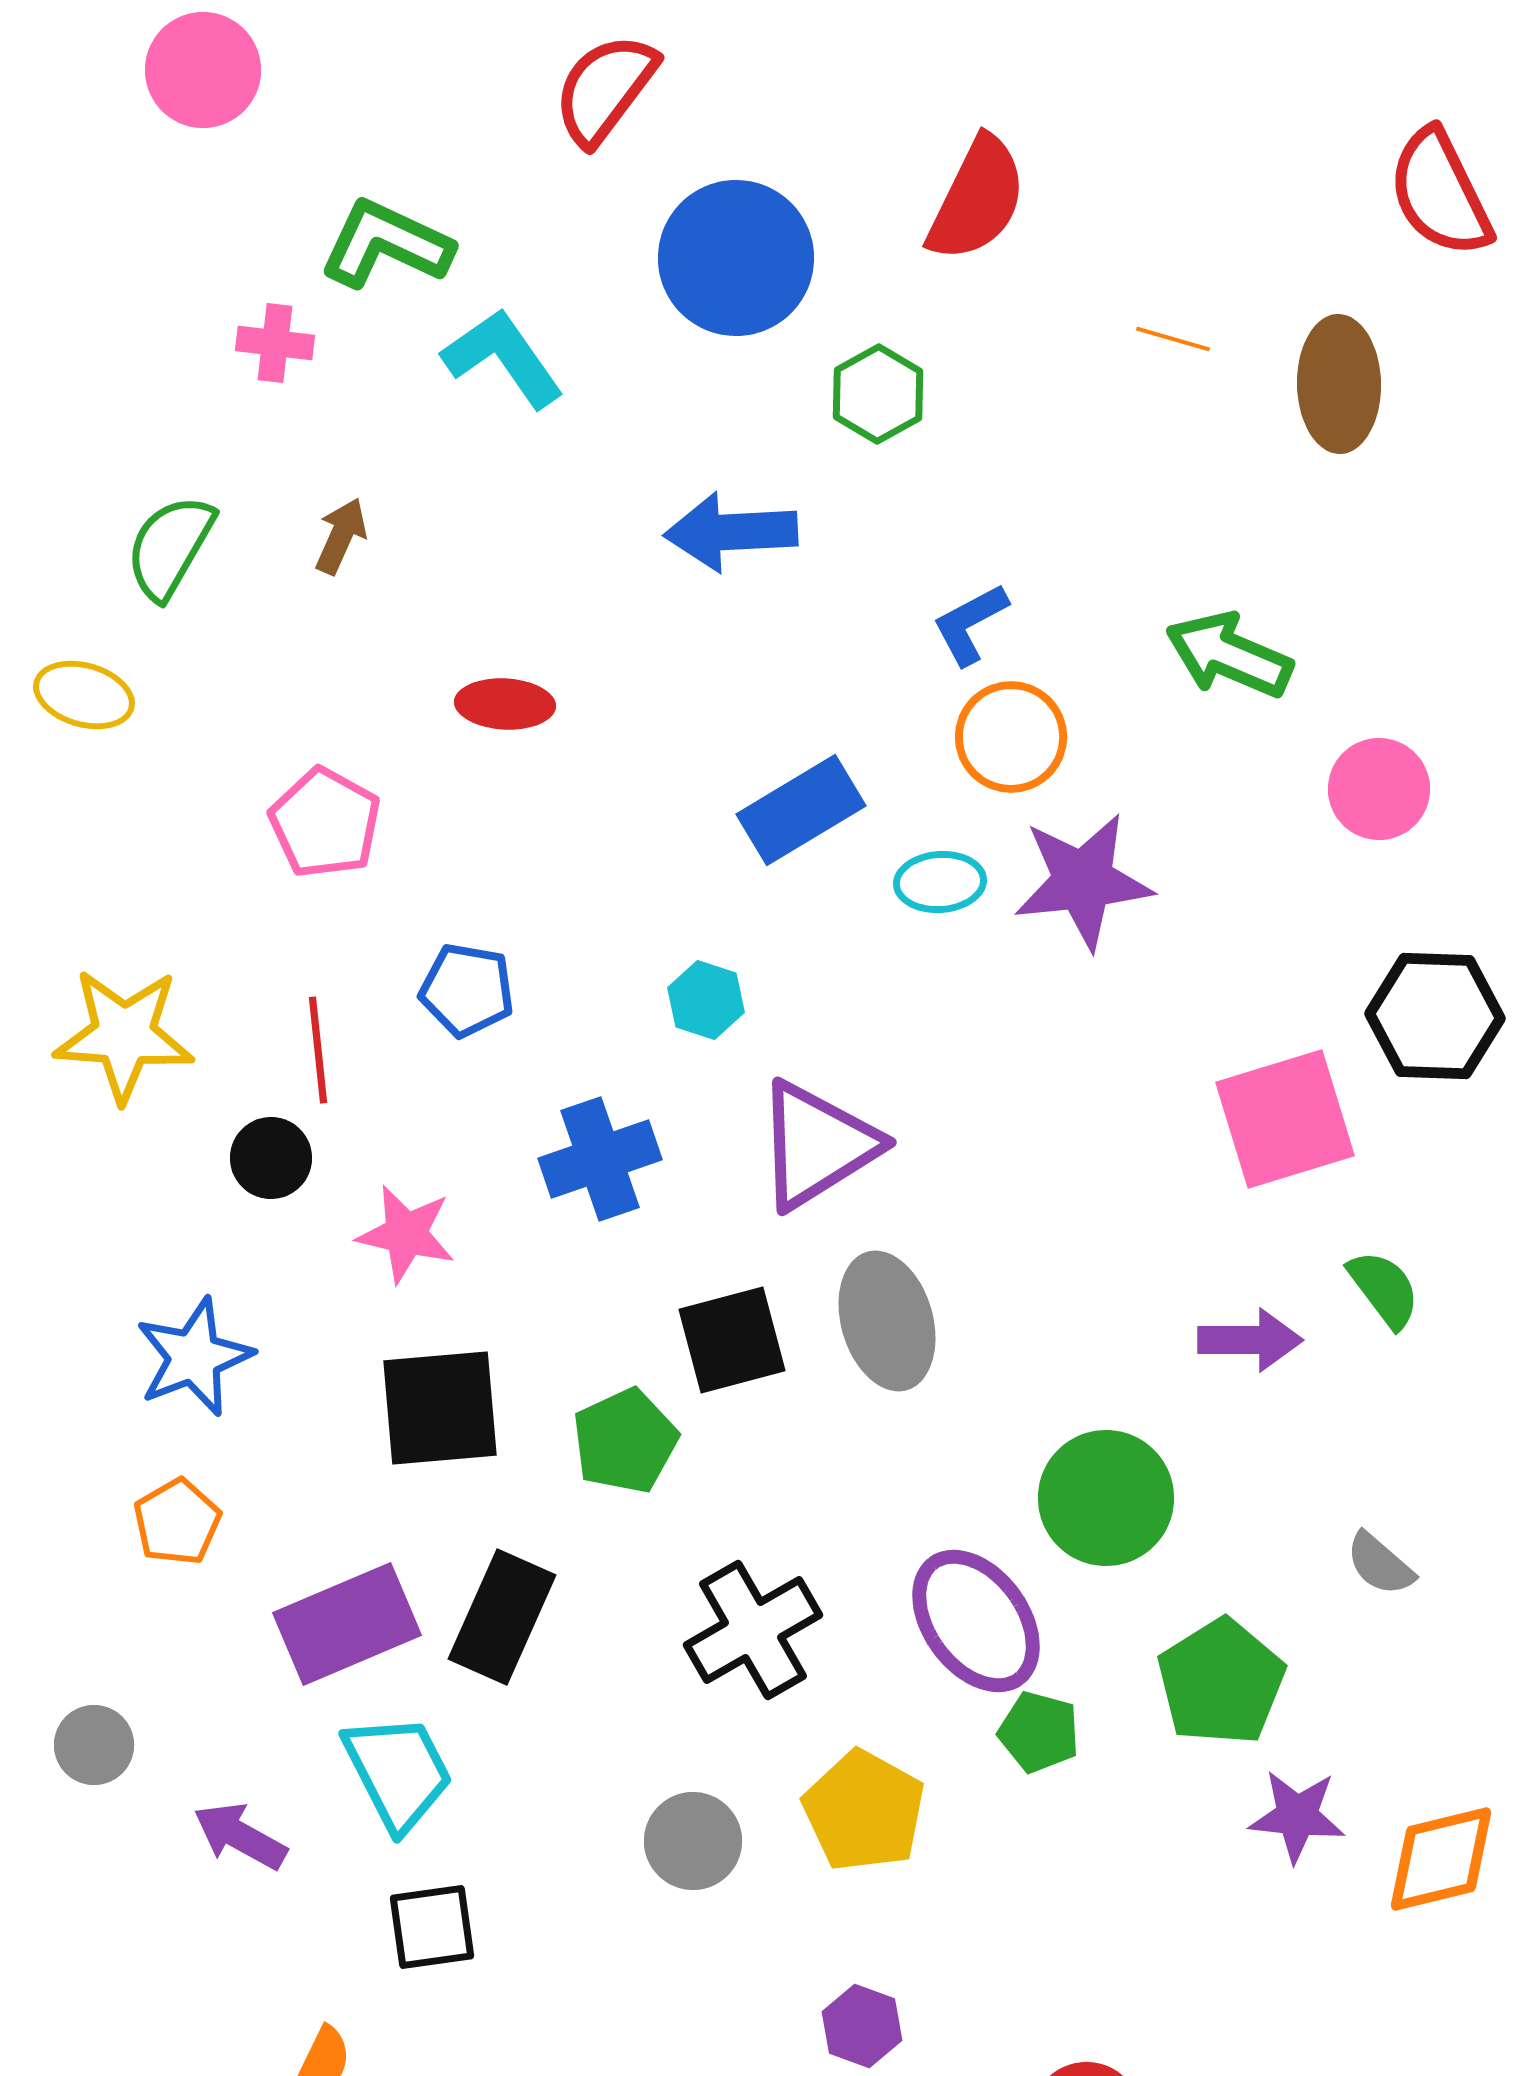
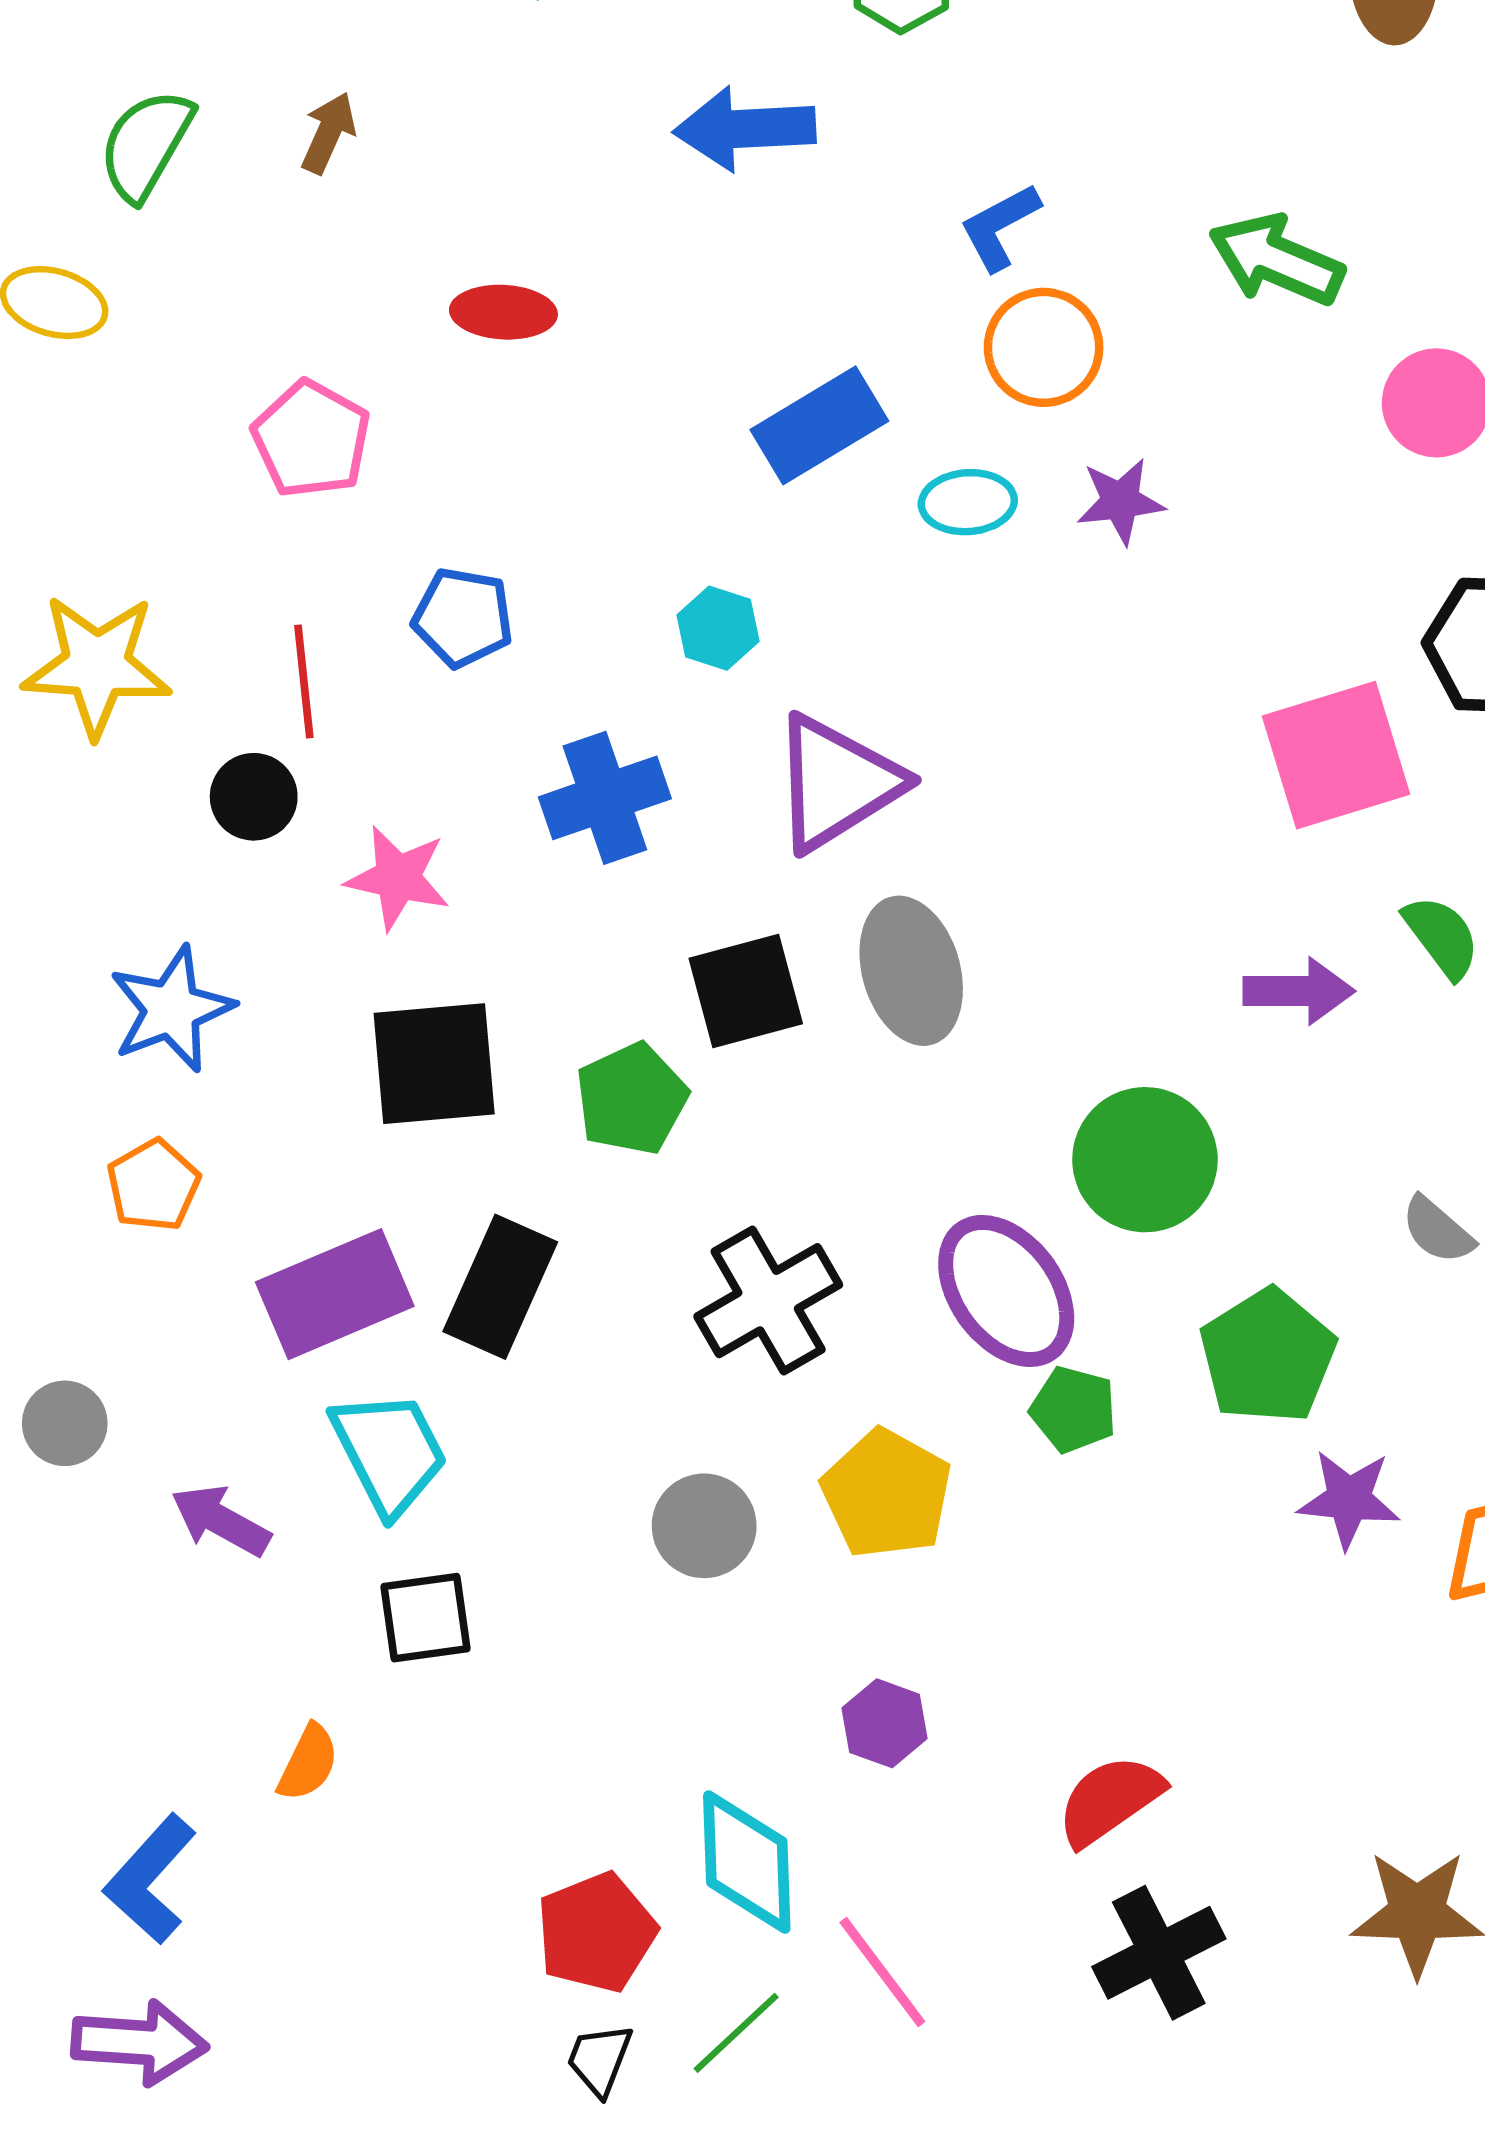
purple star: (1083, 881) -> (1120, 501), size x0.6

